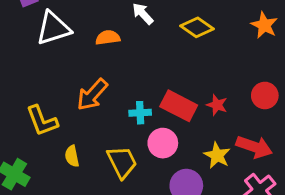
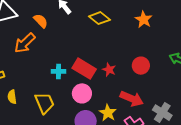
orange semicircle: (108, 38) -> (41, 21), turned 49
orange arrow: (92, 95) -> (25, 43), moved
pink circle: (163, 143) -> (82, 93), moved
yellow star: (217, 155) -> (108, 113), moved

